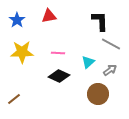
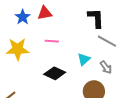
blue star: (17, 20) -> (23, 17), moved
pink line: (58, 53) -> (52, 41), moved
gray arrow: (110, 70) -> (106, 67), turned 88

